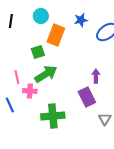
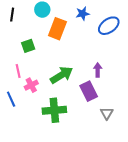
green square: (38, 52) -> (28, 46), moved
green arrow: (46, 74) -> (61, 75), moved
pink cross: (30, 91) -> (31, 85), turned -32

